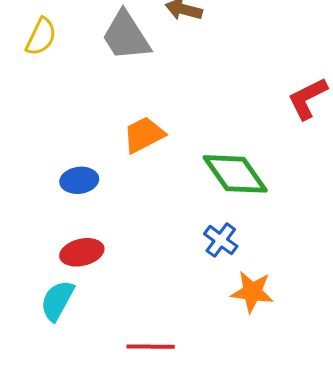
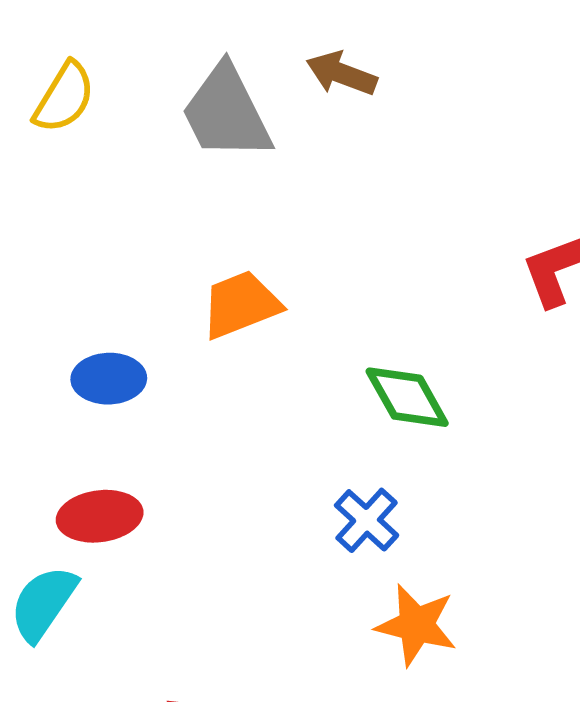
green diamond: (235, 174) -> (407, 397), size x0.7

